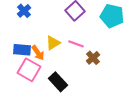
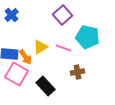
cyan pentagon: (112, 16) -> (87, 37), moved
brown cross: (93, 58) -> (77, 72), moved, turned 32

